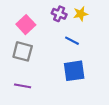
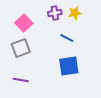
purple cross: (59, 14) -> (55, 13), turned -32
gray square: (23, 51) -> (21, 48), turned -36

